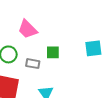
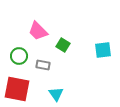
green square: (53, 52) -> (63, 45), moved, turned 32

